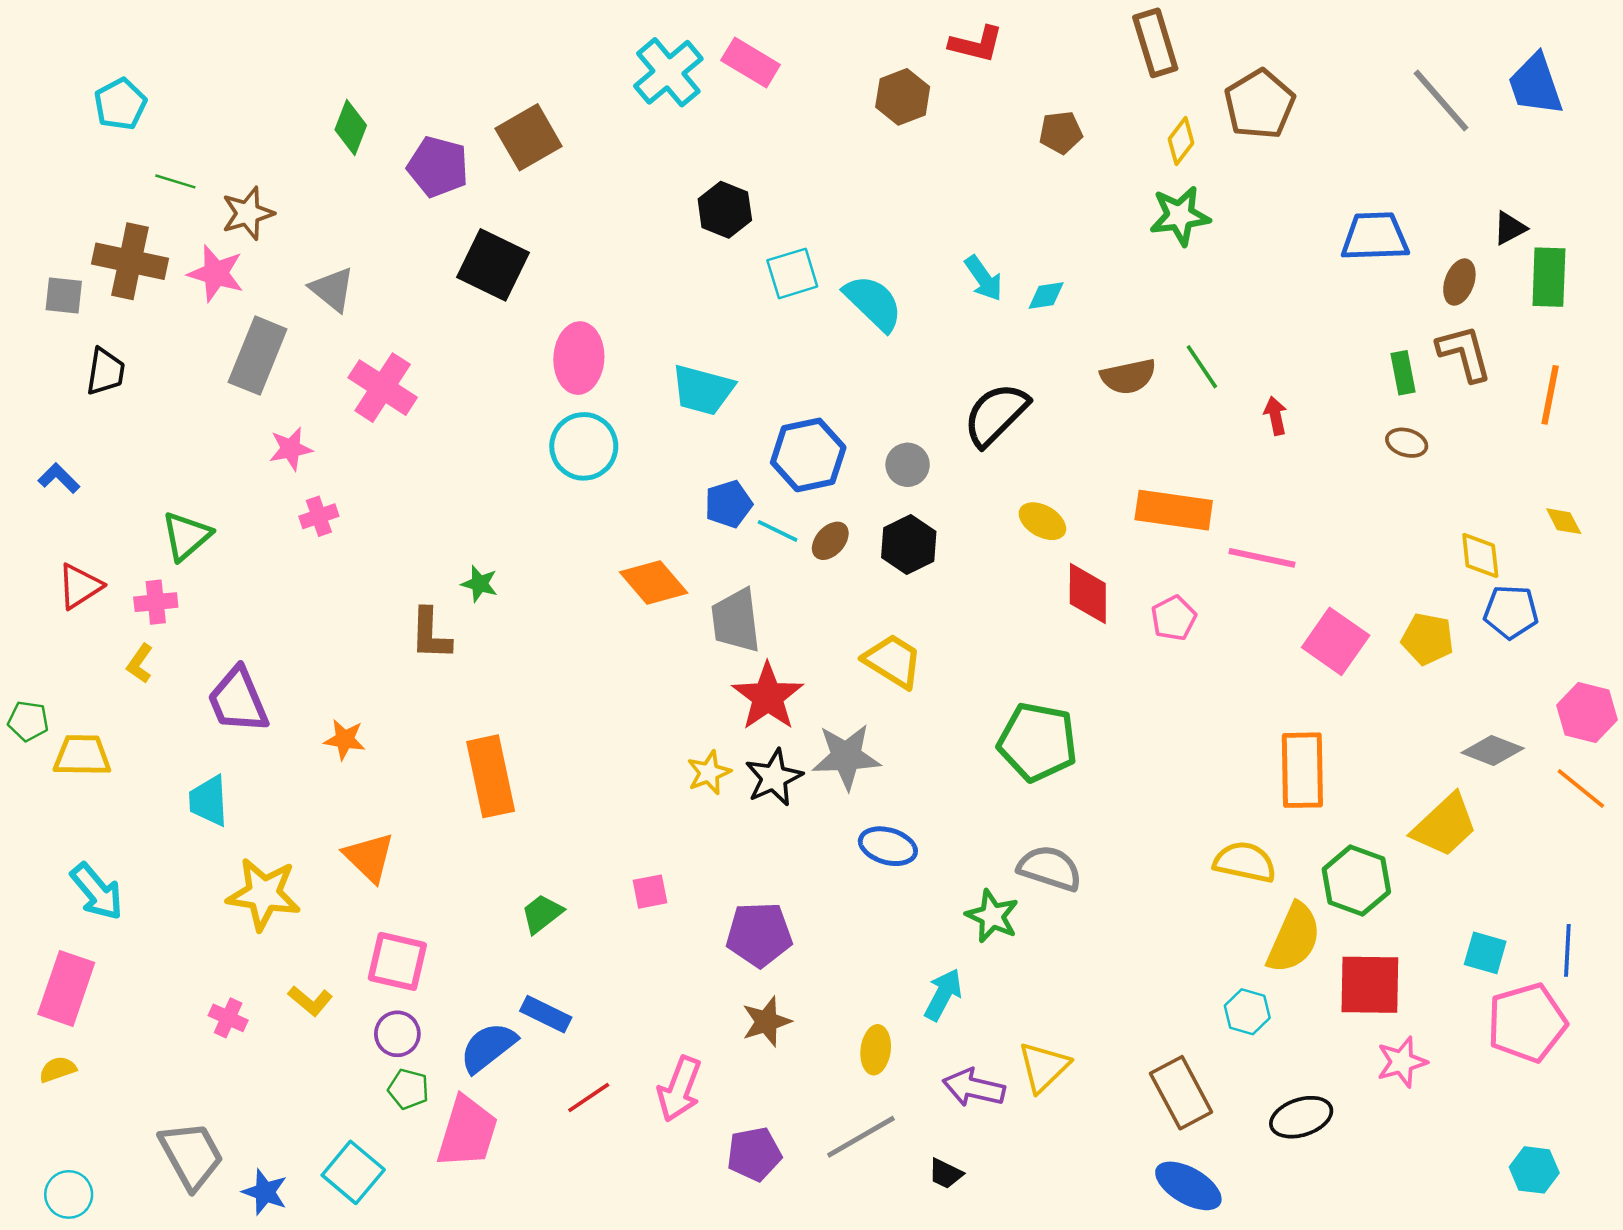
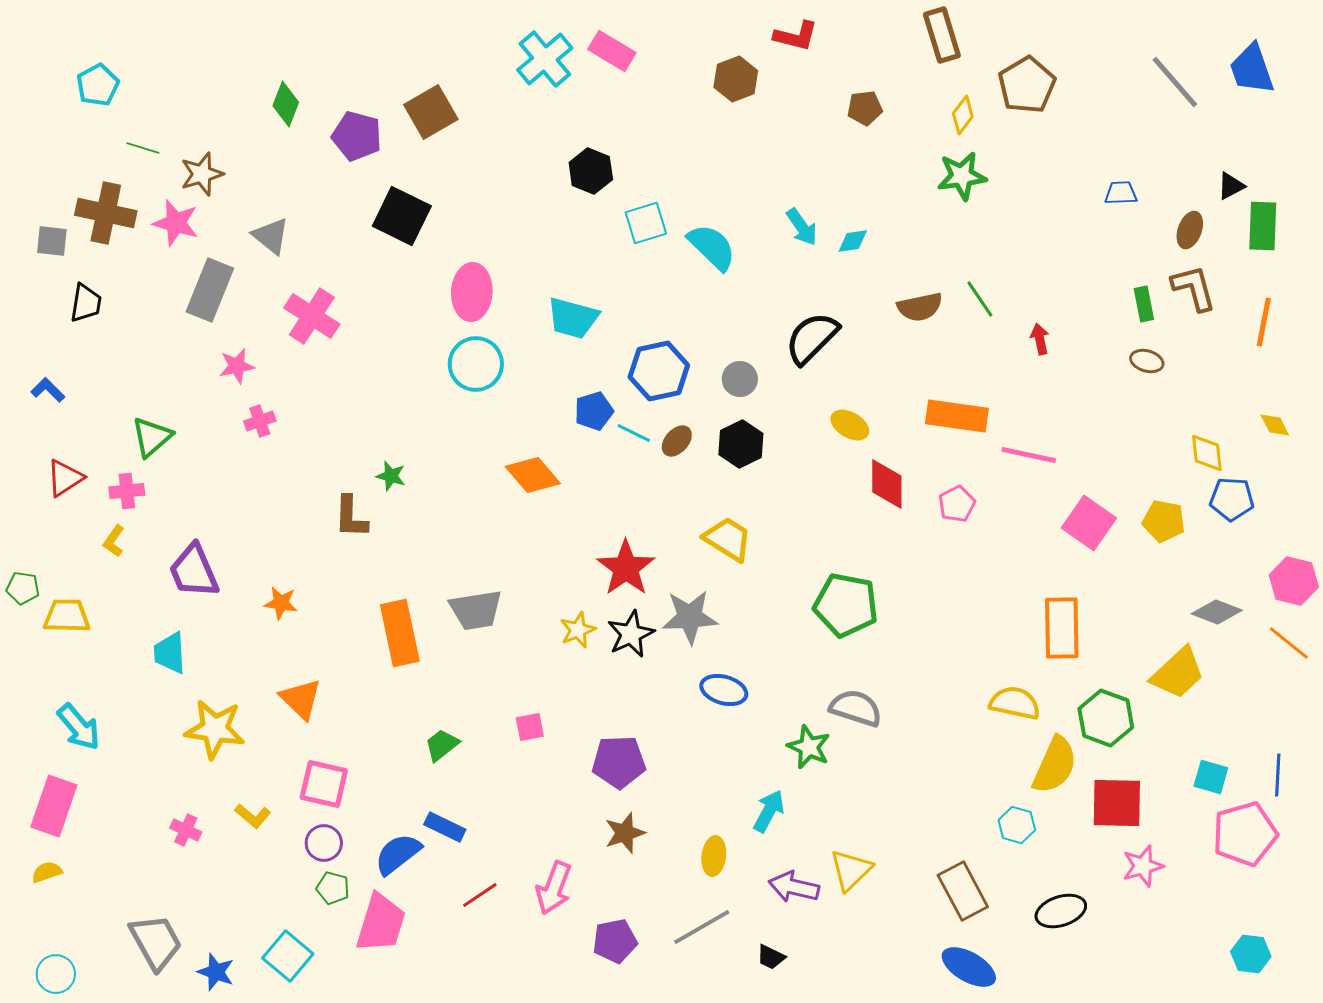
blue trapezoid: (1375, 237) -> (1121, 193), size x0.6
gray trapezoid: (736, 621) -> (476, 610), moved, turned -92

